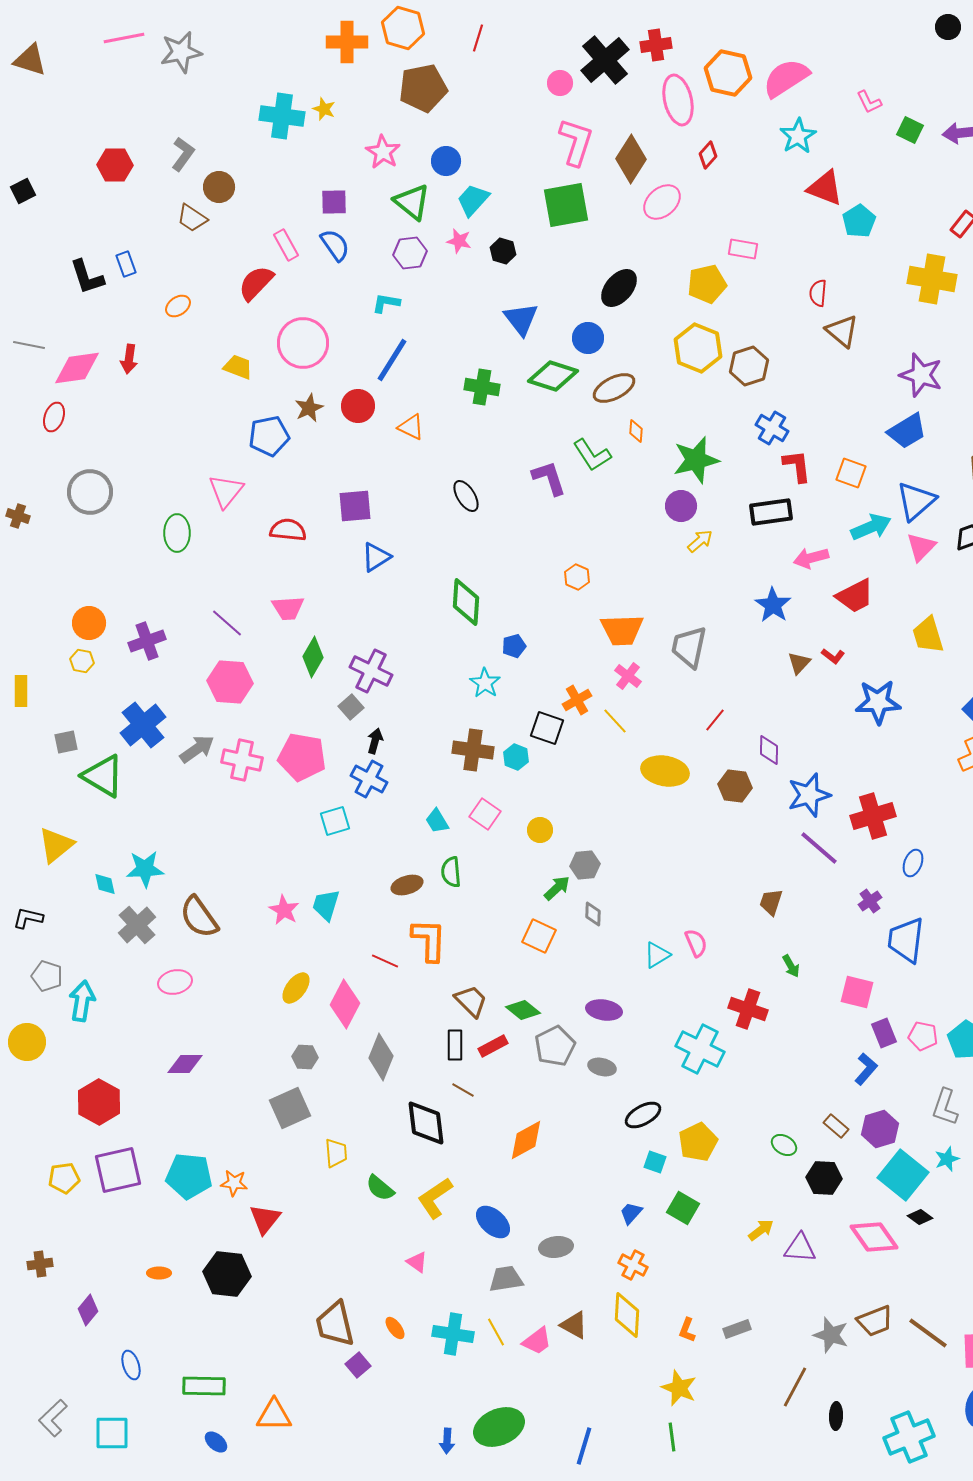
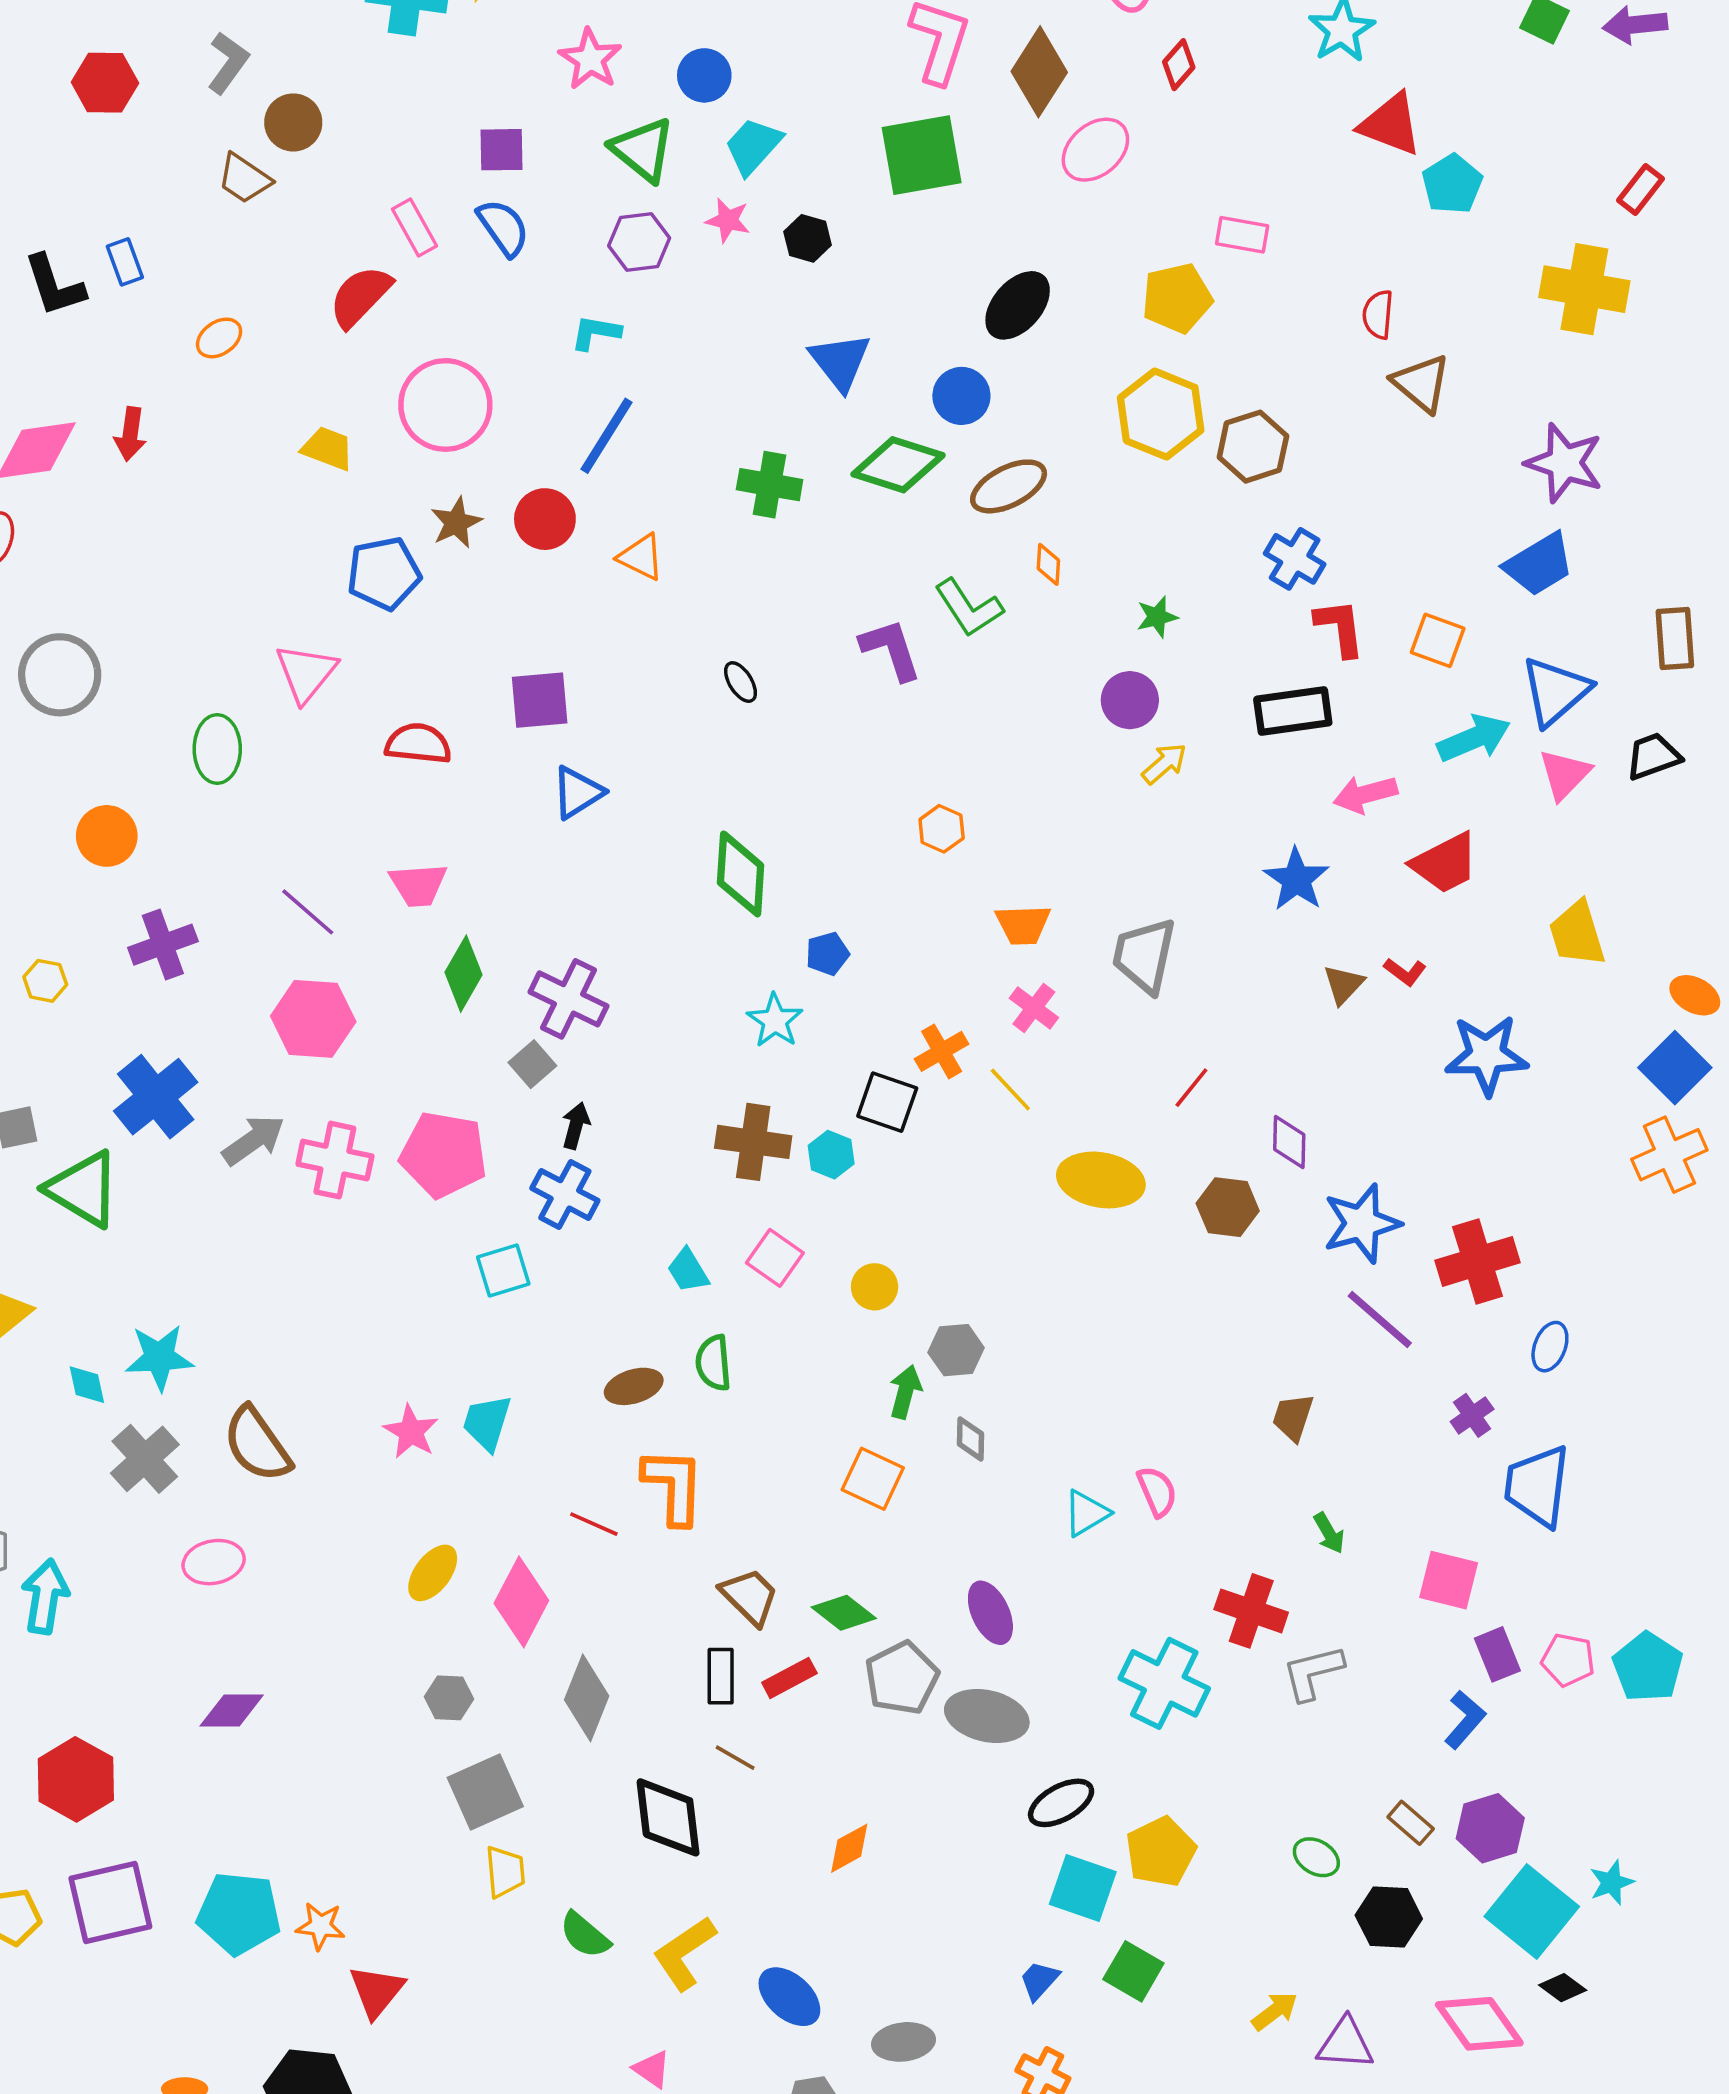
green star: (696, 460) -> (1157, 617), size x0.5
black ellipse: (466, 496) -> (741, 682), size x0.7
orange circle: (89, 623) -> (107, 836), moved
orange trapezoid: (622, 630) -> (1023, 925), size x0.7
green arrow: (557, 888) -> (905, 1392), turned -32
purple ellipse: (604, 1010) -> (990, 1613), turned 56
gray ellipse: (602, 1067) -> (987, 1716), size x1.6
gray L-shape: (945, 1107) -> (1313, 1673), moved, turned 57
gray square: (290, 1108) -> (485, 1792), moved
orange diamond: (526, 1140) -> (849, 1848), size x0.7
cyan square: (655, 1162) -> (1083, 1888), size x1.6

